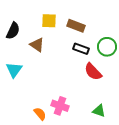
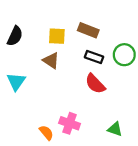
yellow square: (49, 21) -> (57, 36), moved
brown triangle: (37, 45) -> (51, 61), moved
red semicircle: (93, 72) -> (95, 84), moved

